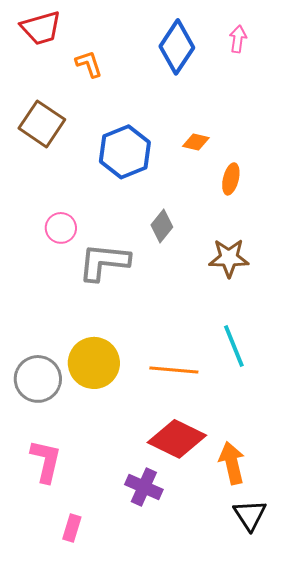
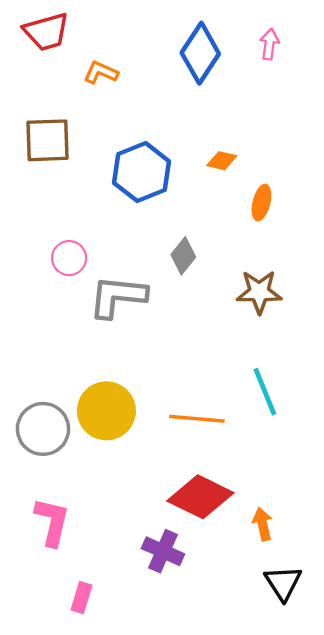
orange L-shape: (89, 64) -> (101, 72), turned -48
brown square: (42, 124) -> (48, 140), turned -36
orange arrow: (232, 463) -> (263, 524), size x0.7

